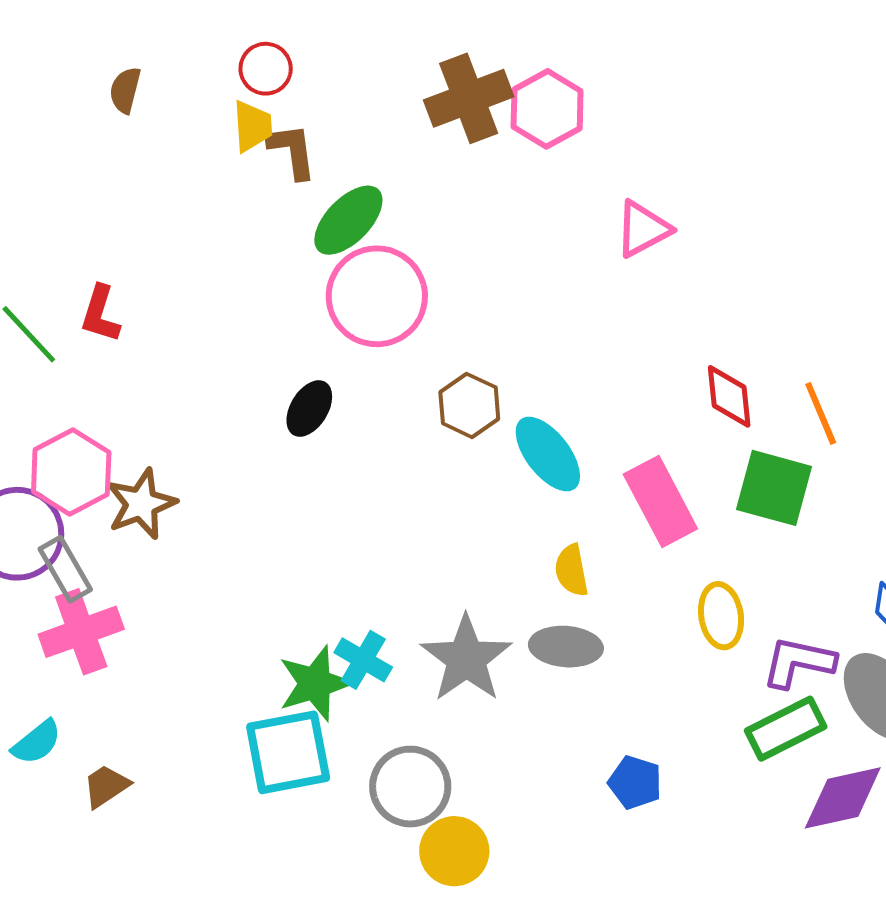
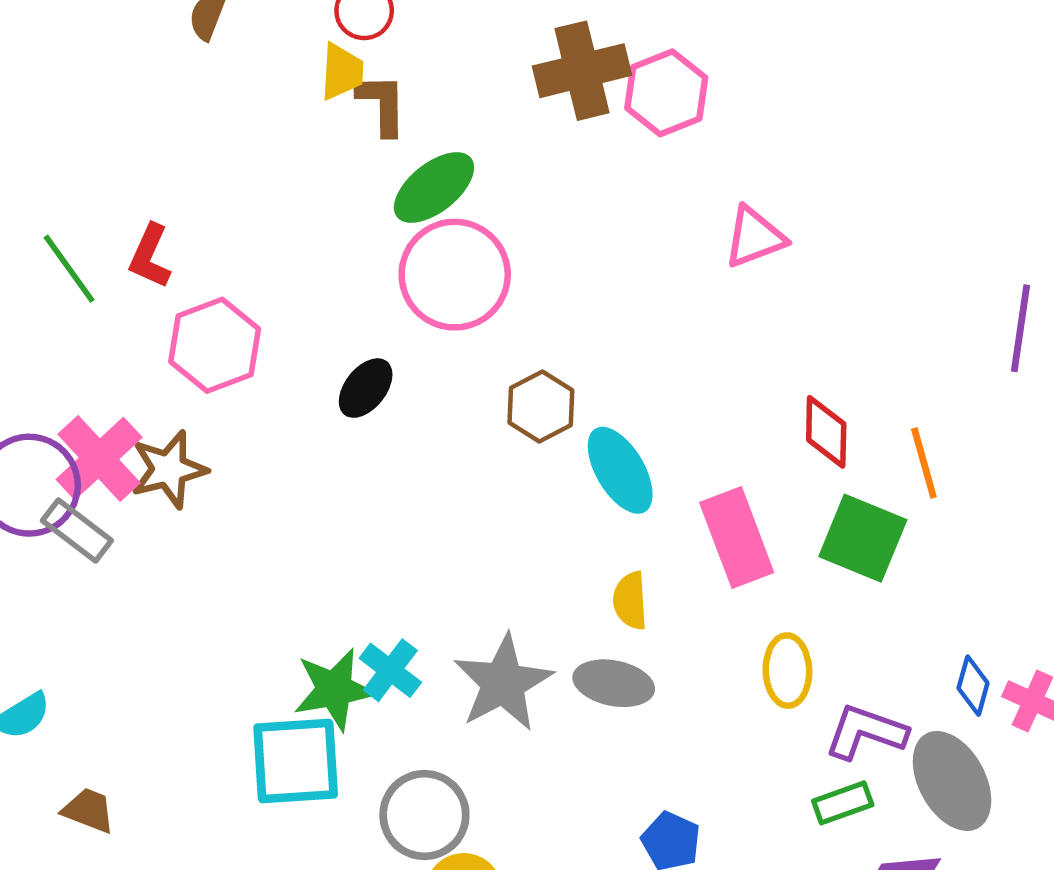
pink hexagon: (71, 472) -> (215, 345), moved
gray rectangle: (65, 569) -> (77, 531), turned -30
pink cross: (81, 632) -> (99, 458), moved, turned -30
green rectangle: (786, 729) -> (843, 803), size x0.7
brown trapezoid: (106, 786) -> (89, 810), moved, turned 48

